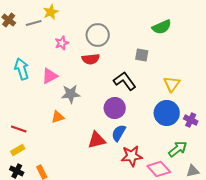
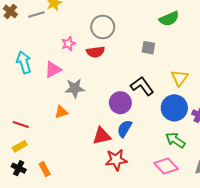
pink star: (62, 43) -> (68, 44), moved
black L-shape: (125, 81) -> (142, 86), moved
green arrow: (178, 149) -> (175, 140), moved, turned -108
red star: (132, 156) -> (116, 160), moved

